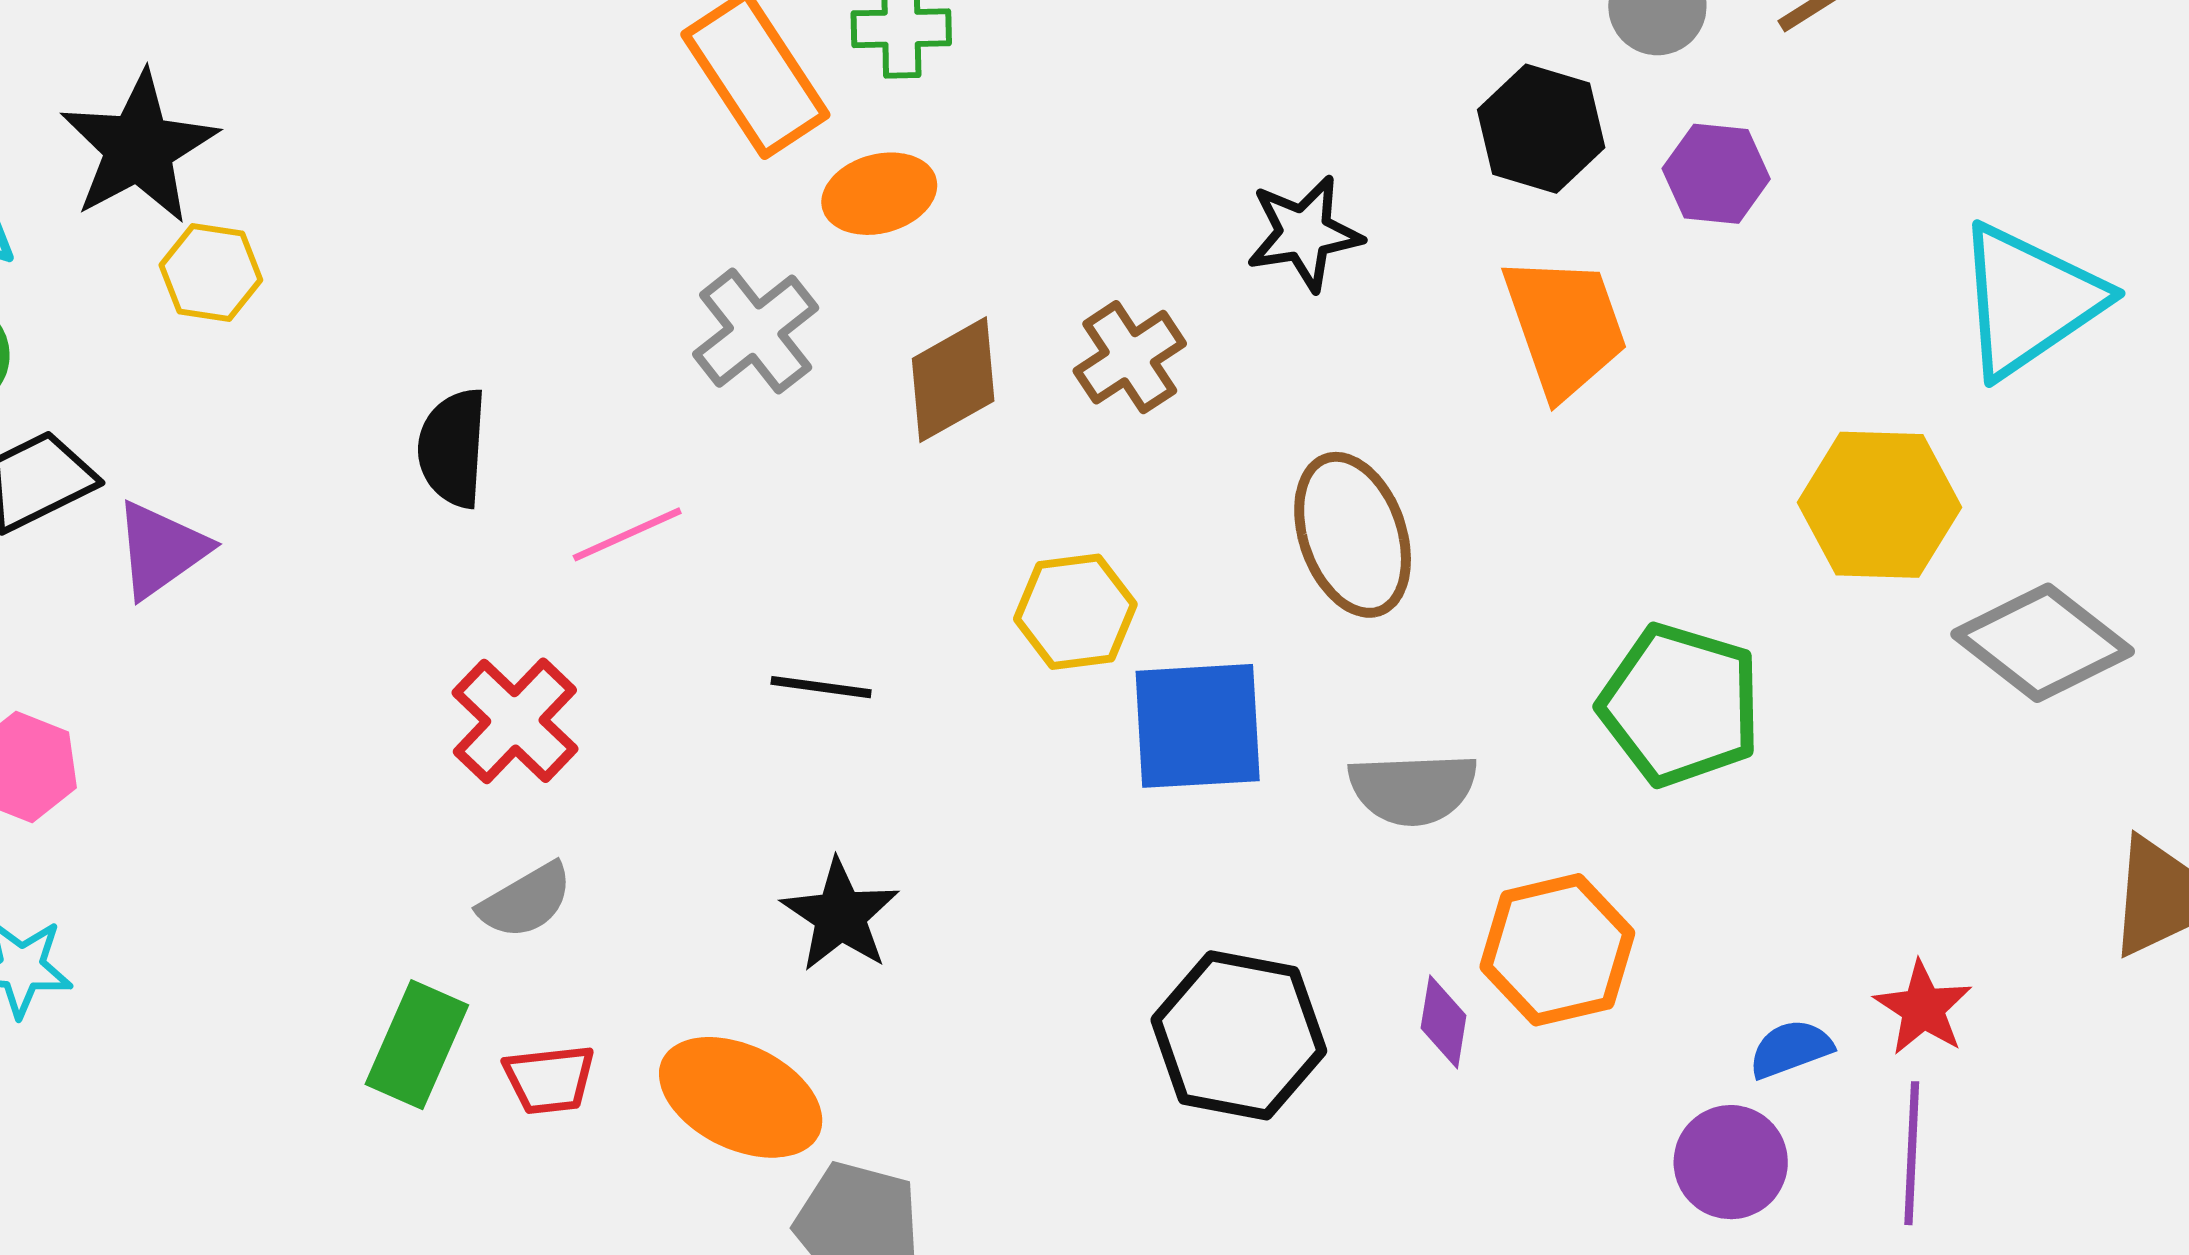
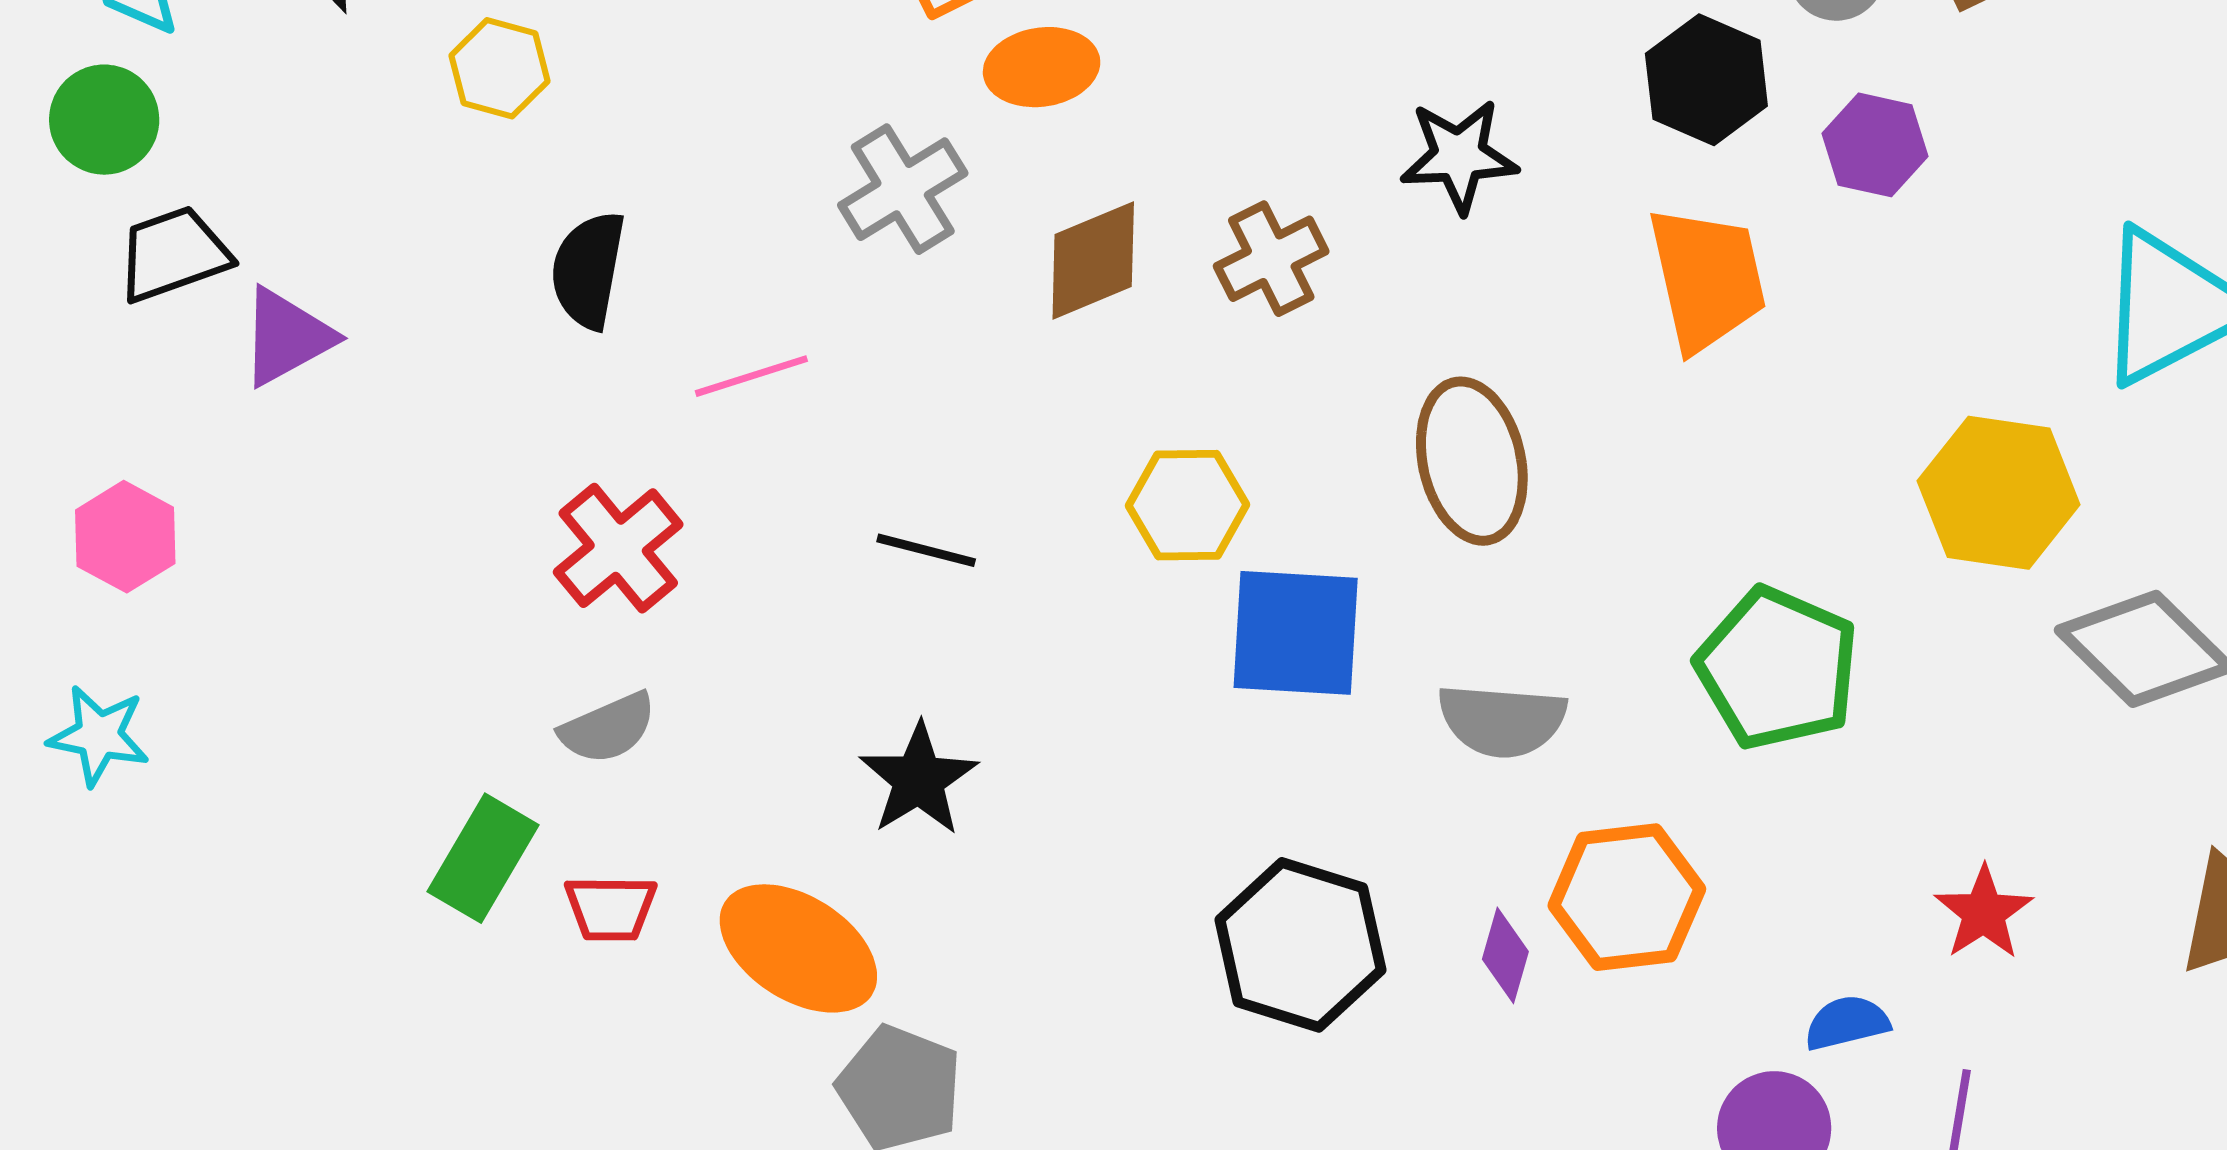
yellow hexagon: (211, 273) -> (500, 68), moved
red star: (1923, 1008) -> (1984, 913), moved

